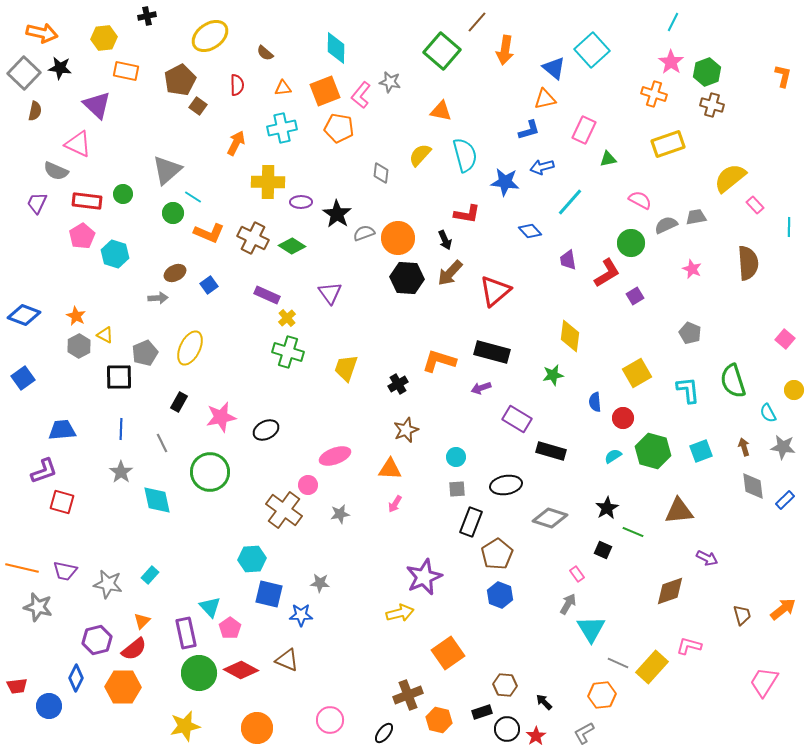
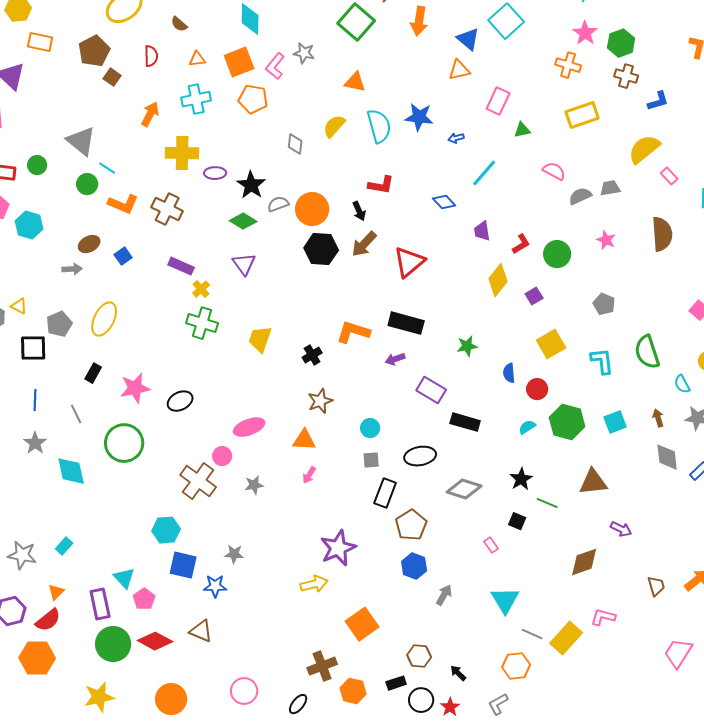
blue L-shape: (529, 130) -> (658, 101), moved
blue arrow: (542, 167) -> (456, 138), size x0.7
gray triangle: (167, 170) -> (81, 141), turned -40
blue star: (505, 182) -> (419, 117), moved
green circle: (631, 243) -> (557, 254), moved
green diamond: (292, 246) -> (243, 221), moved
red L-shape: (607, 273) -> (521, 244), size x0.7
purple square: (635, 296) -> (534, 296), moved
yellow diamond: (570, 336) -> (498, 280), moved, turned 32
gray arrow: (568, 604) -> (444, 595), moved

